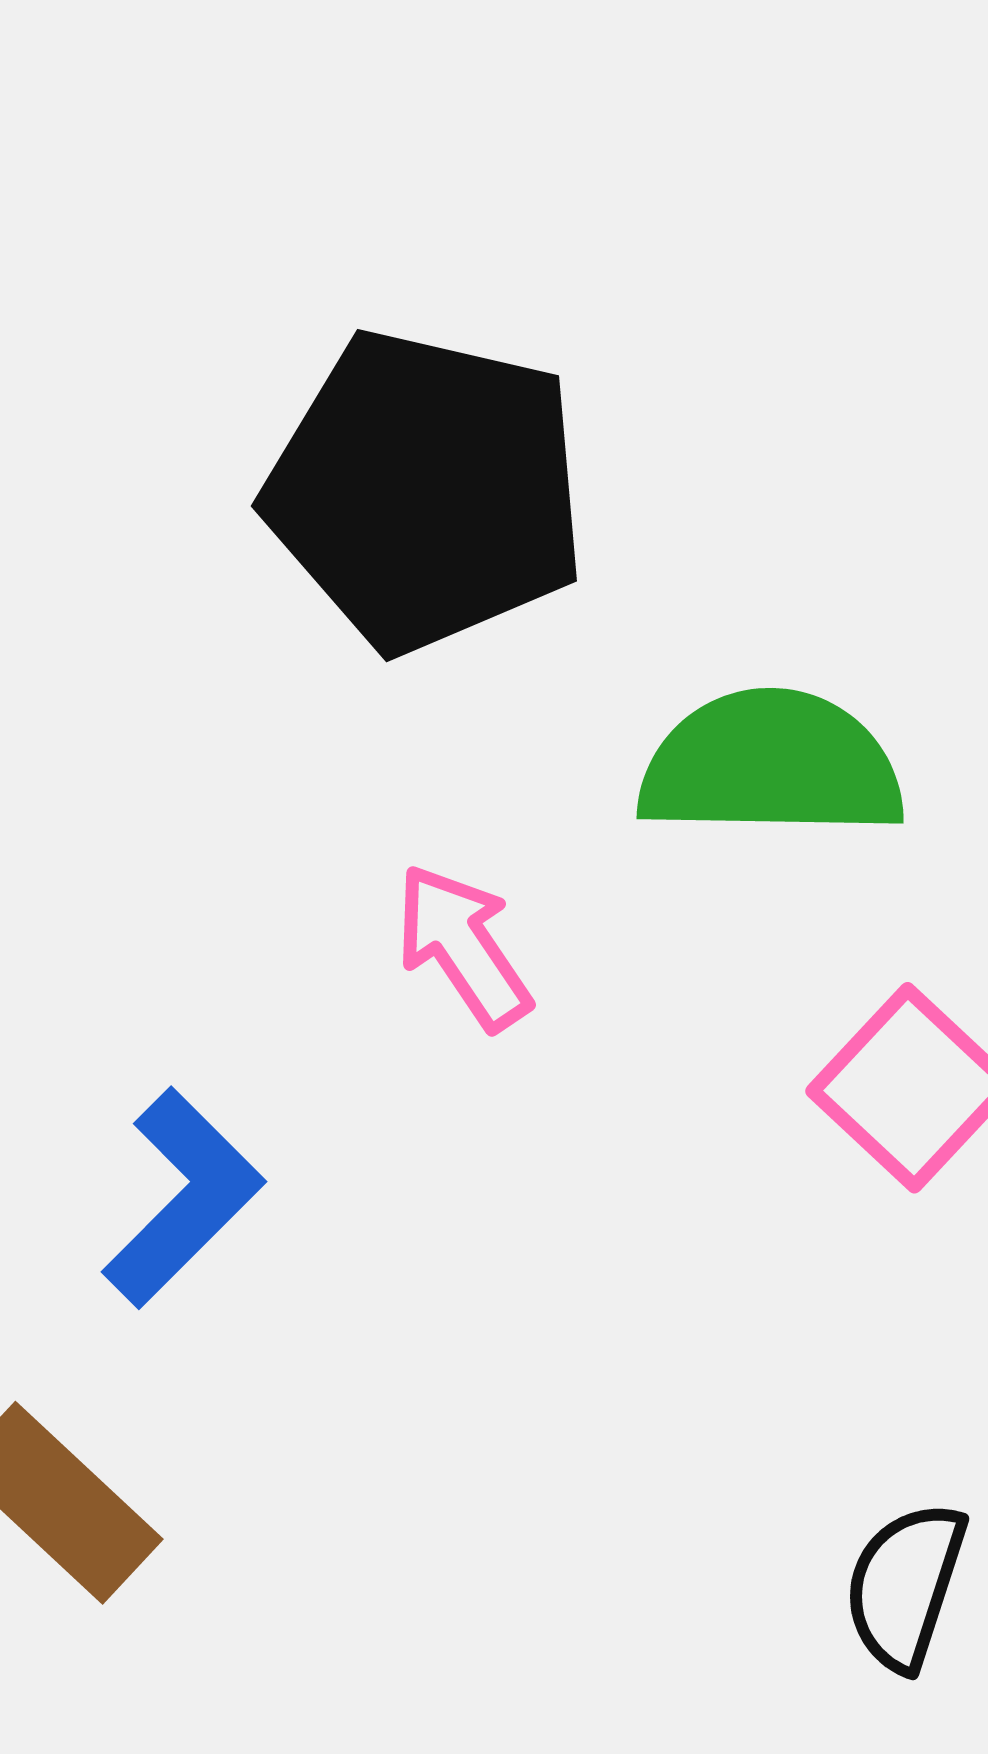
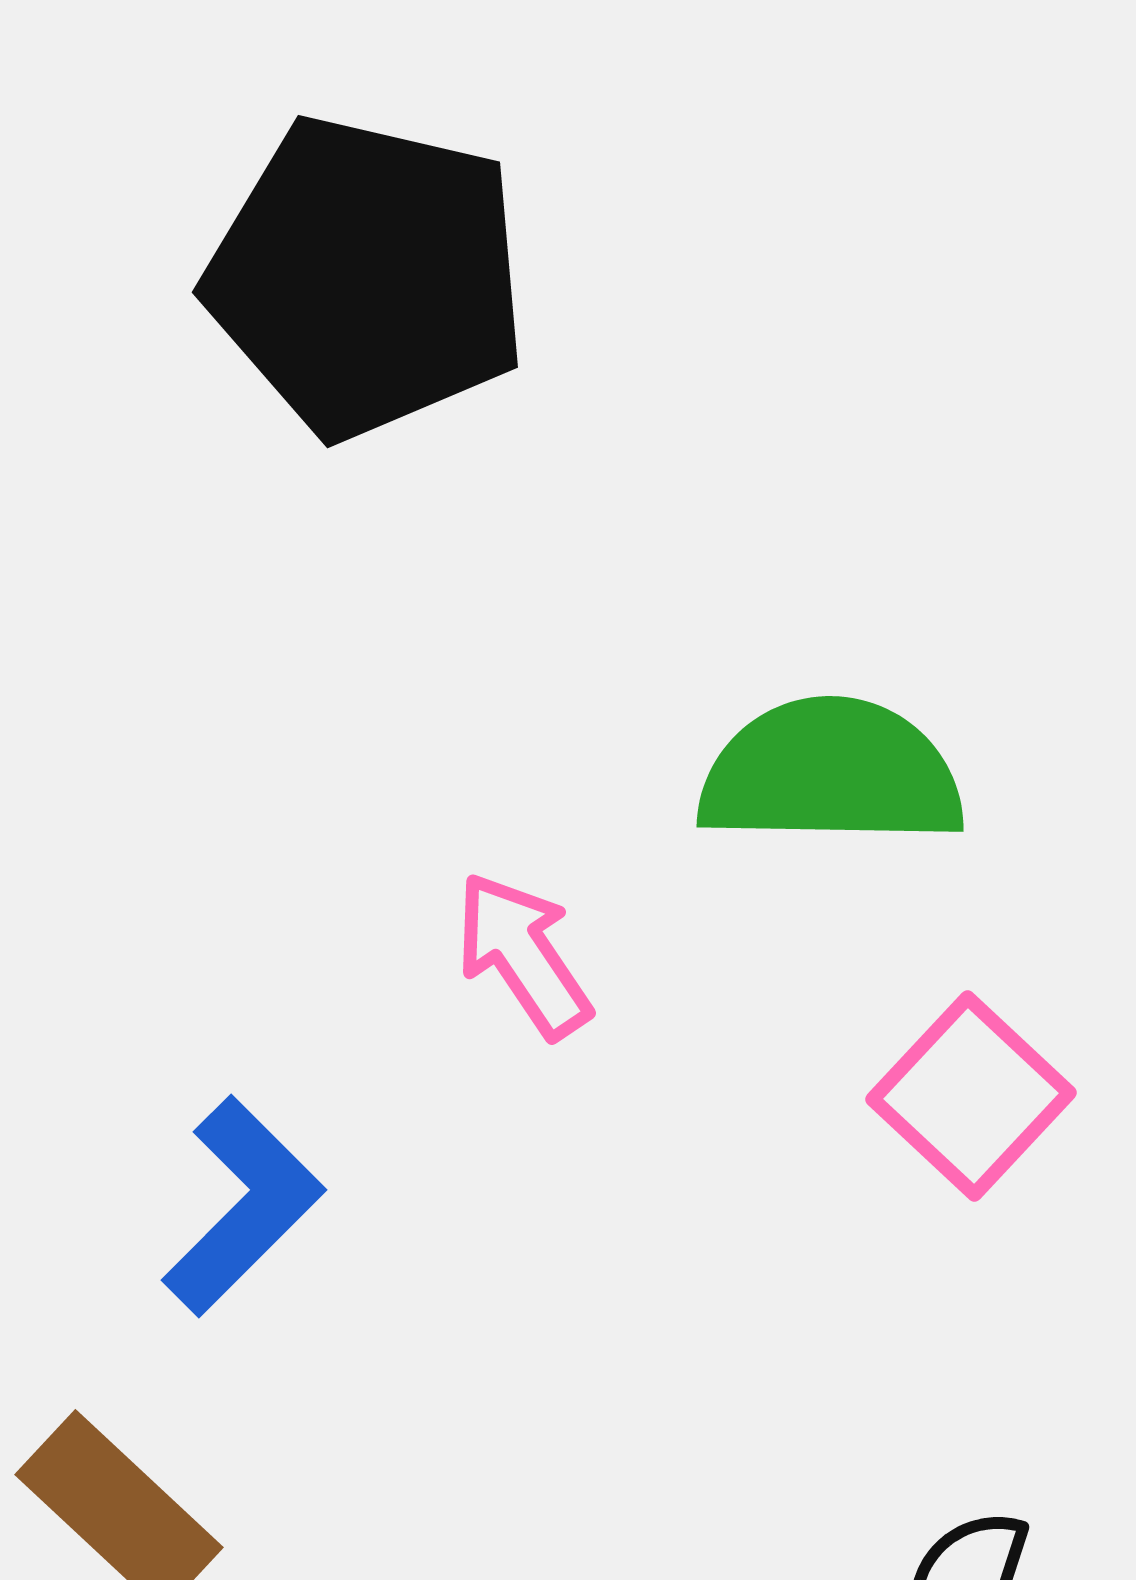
black pentagon: (426, 491) -> (367, 277), moved

